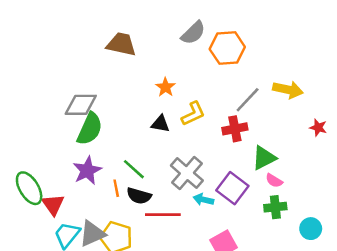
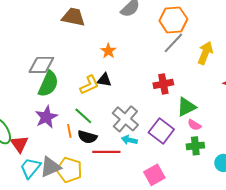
orange hexagon: (227, 48) -> (173, 20), moved
yellow arrow: (288, 90) -> (205, 53), turned -80
gray line: (248, 100) -> (173, 43), moved
yellow L-shape: (193, 114) -> (89, 85), moved
cyan arrow: (203, 200) -> (129, 140), moved

